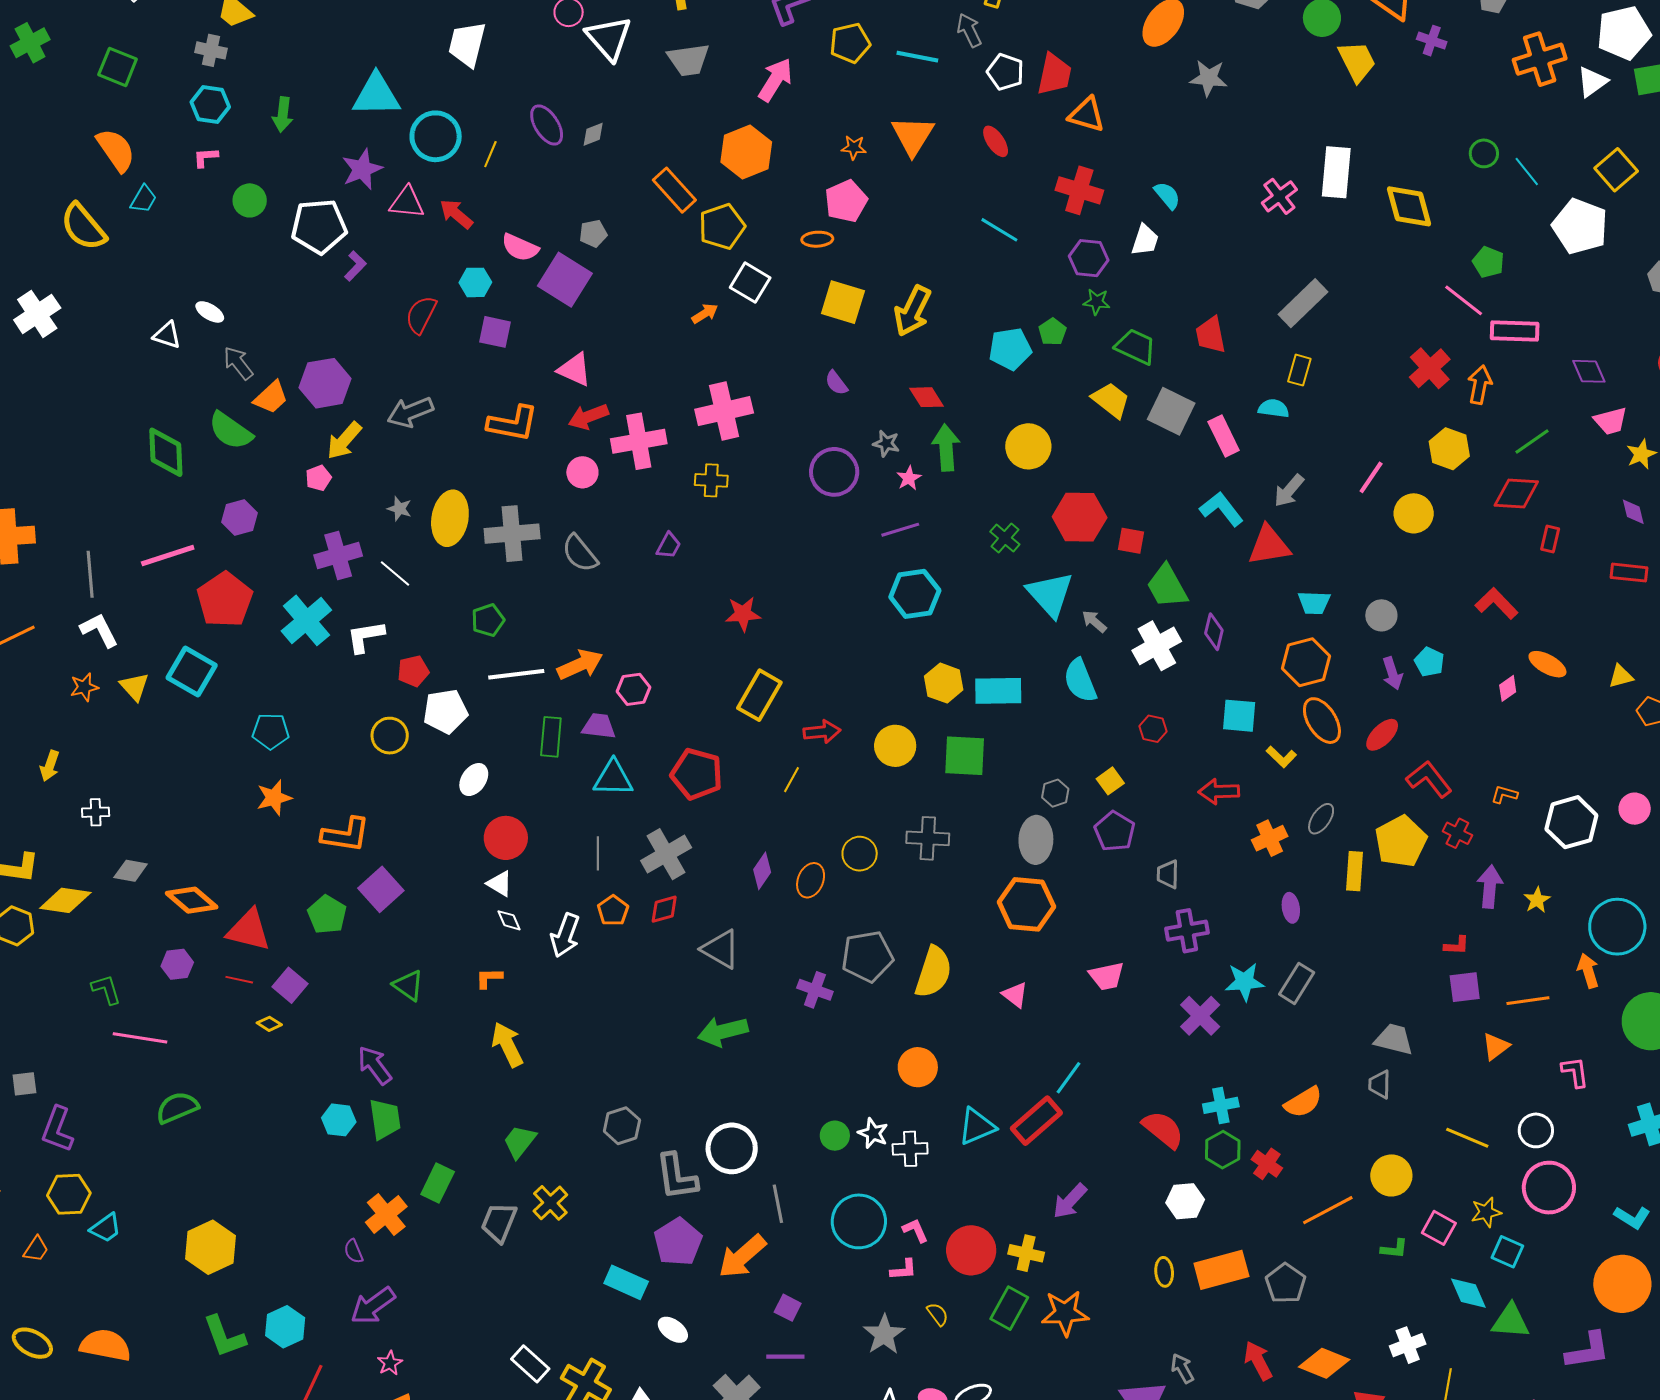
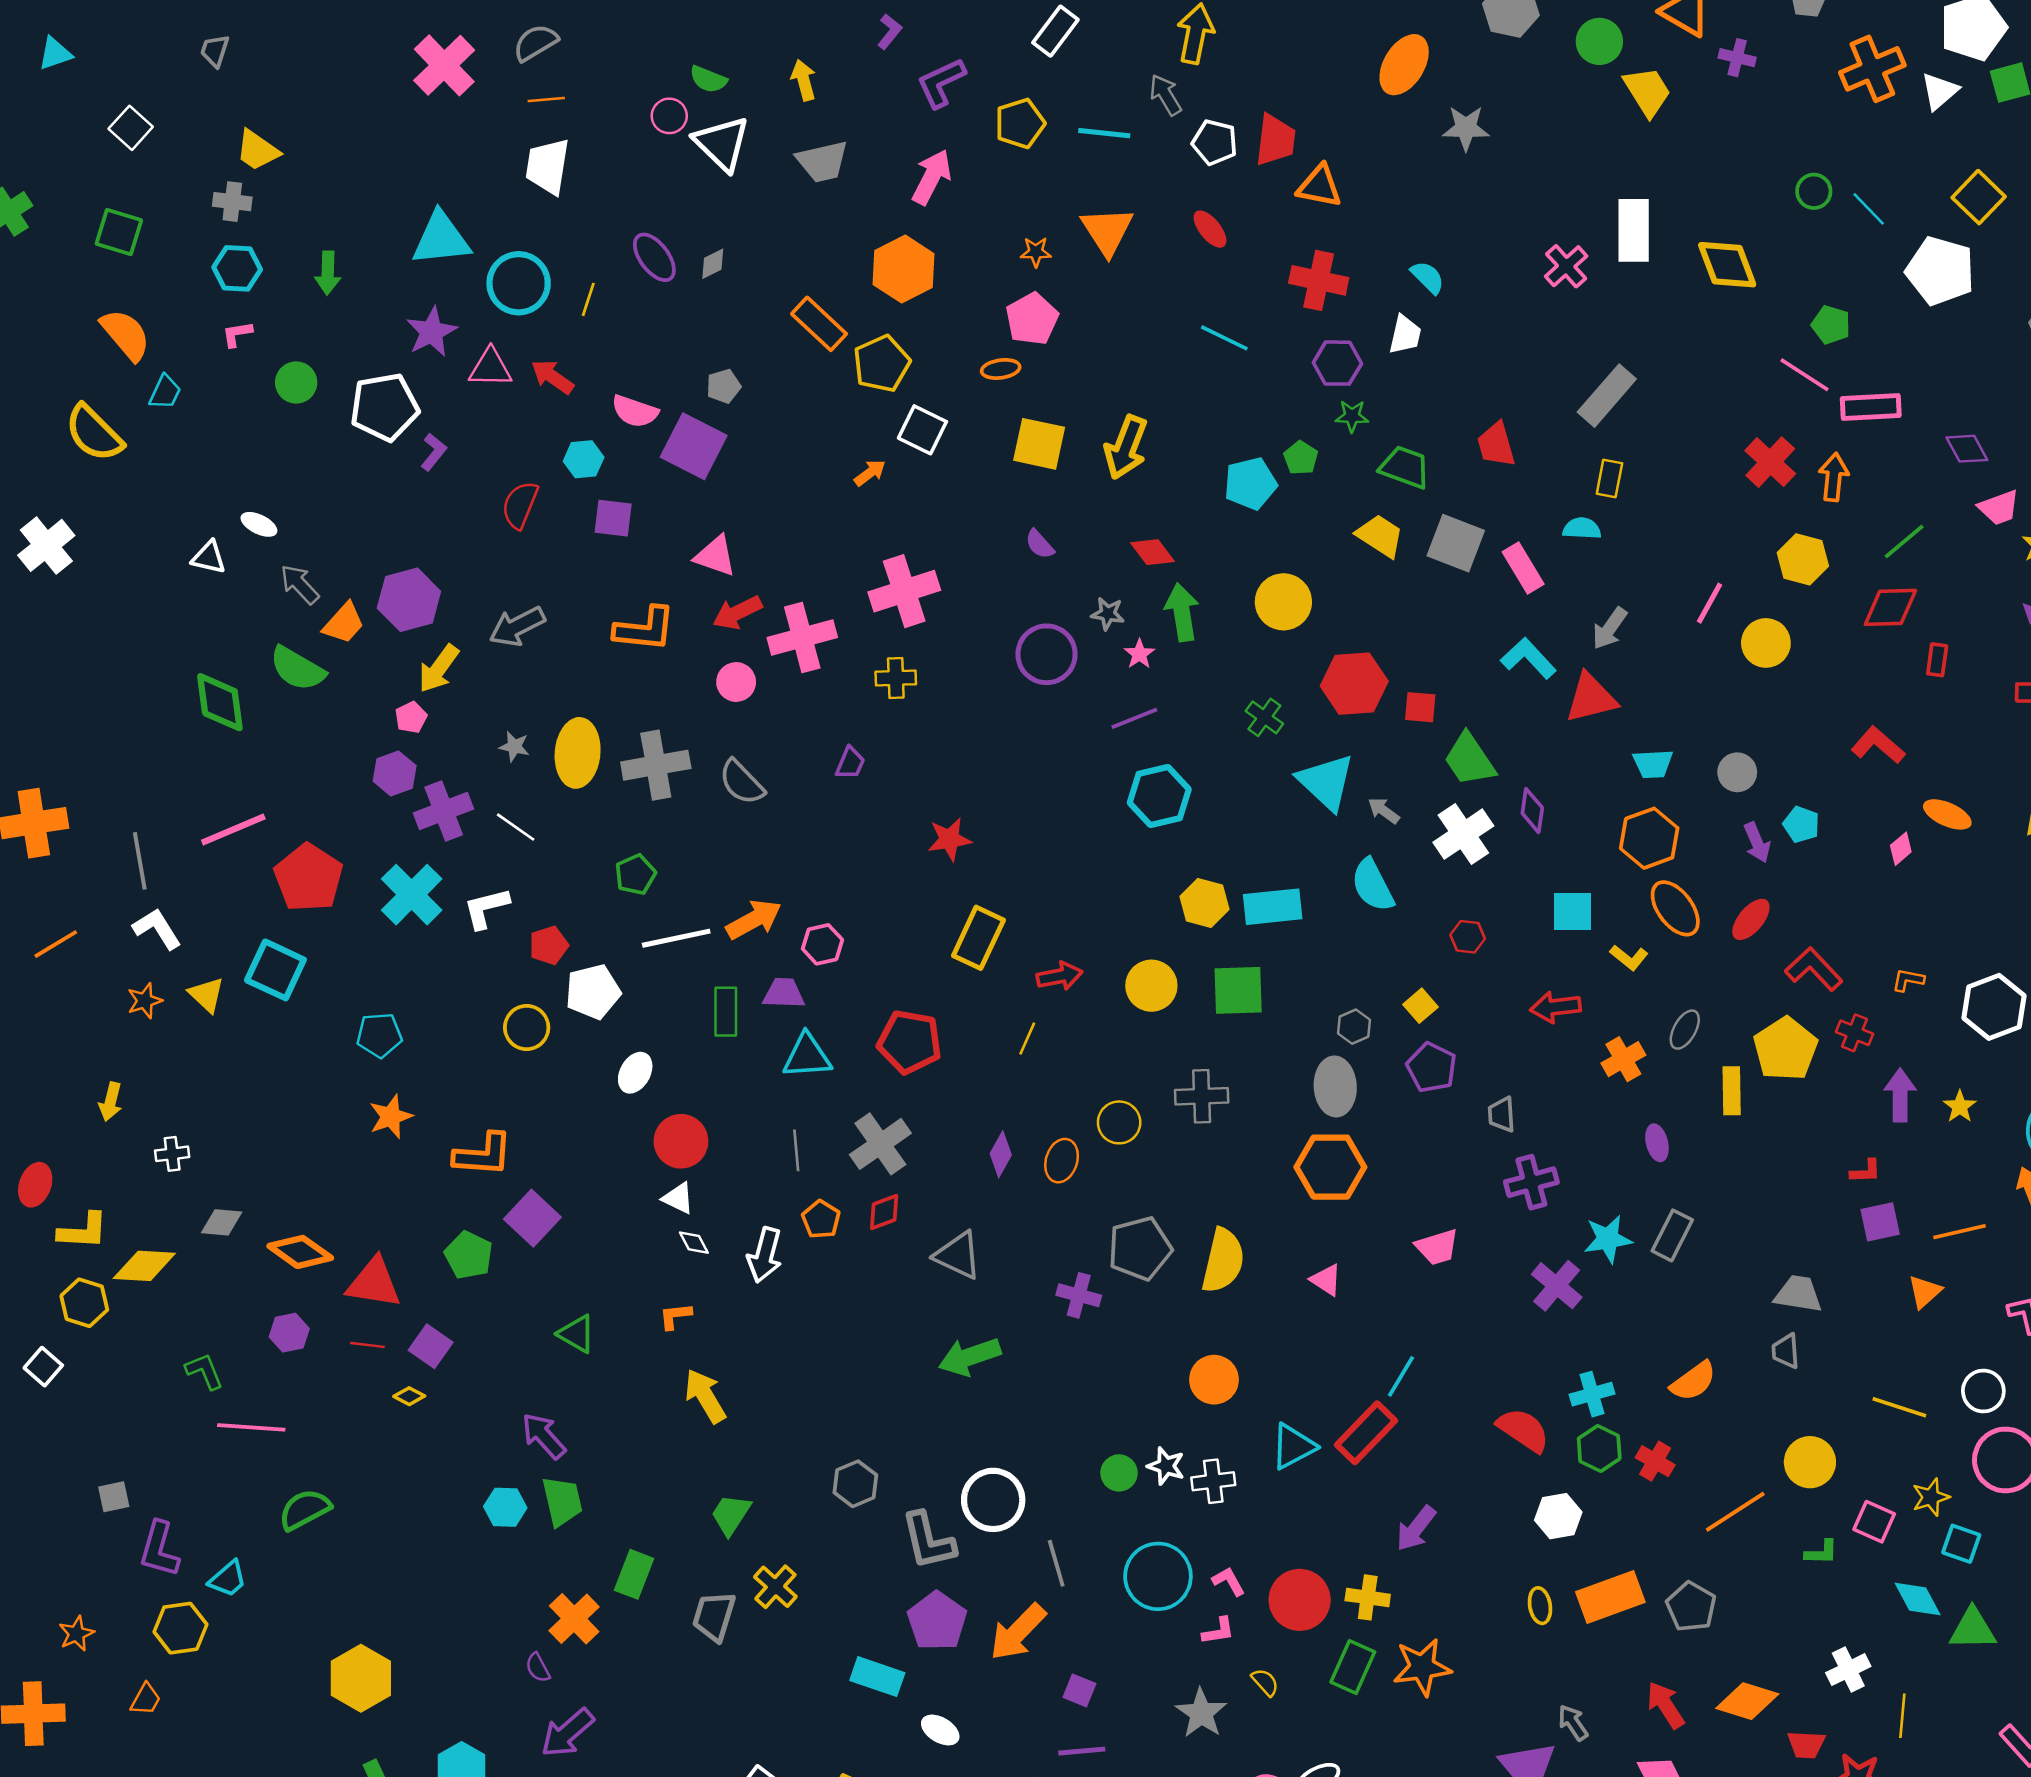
purple hexagon: (239, 518) -> (395, 773), moved
cyan trapezoid: (106, 1228) -> (228, 1579), moved

